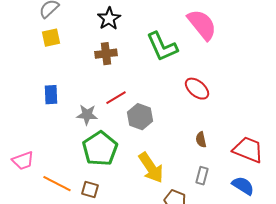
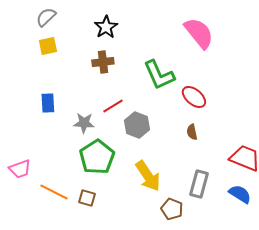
green L-shape: (162, 47) -> (159, 75), moved
brown semicircle: (201, 140) -> (192, 132), moved
gray rectangle: (202, 176) -> (199, 184), size x1.5

